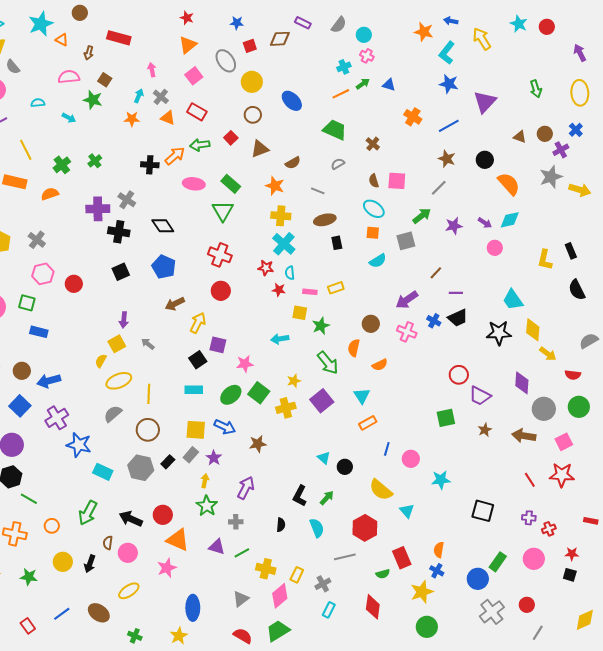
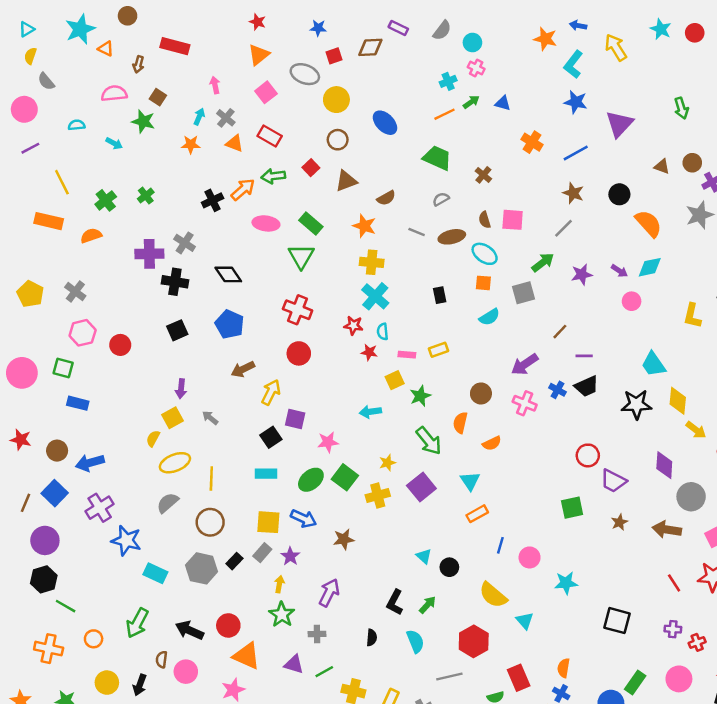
gray ellipse: (226, 61) -> (305, 74), turned -35
black cross: (150, 165) -> (213, 200), turned -30
brown ellipse: (325, 220) -> (452, 237), moved
yellow square: (300, 313) -> (395, 380), turned -35

